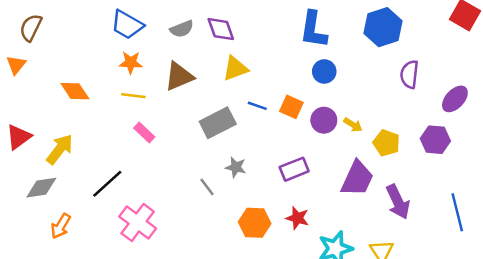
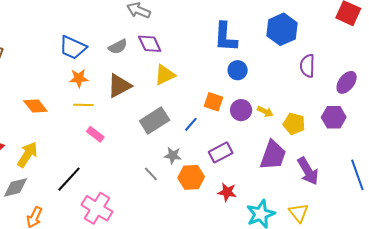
blue line: (257, 106) -> (191, 124), moved, turned -63
orange hexagon: (255, 223) -> (191, 177), moved

